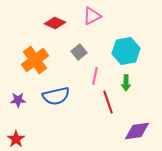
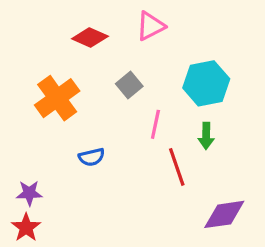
blue semicircle: (56, 96) -> (92, 157), size x0.6
purple star: (18, 100) -> (29, 193), moved

